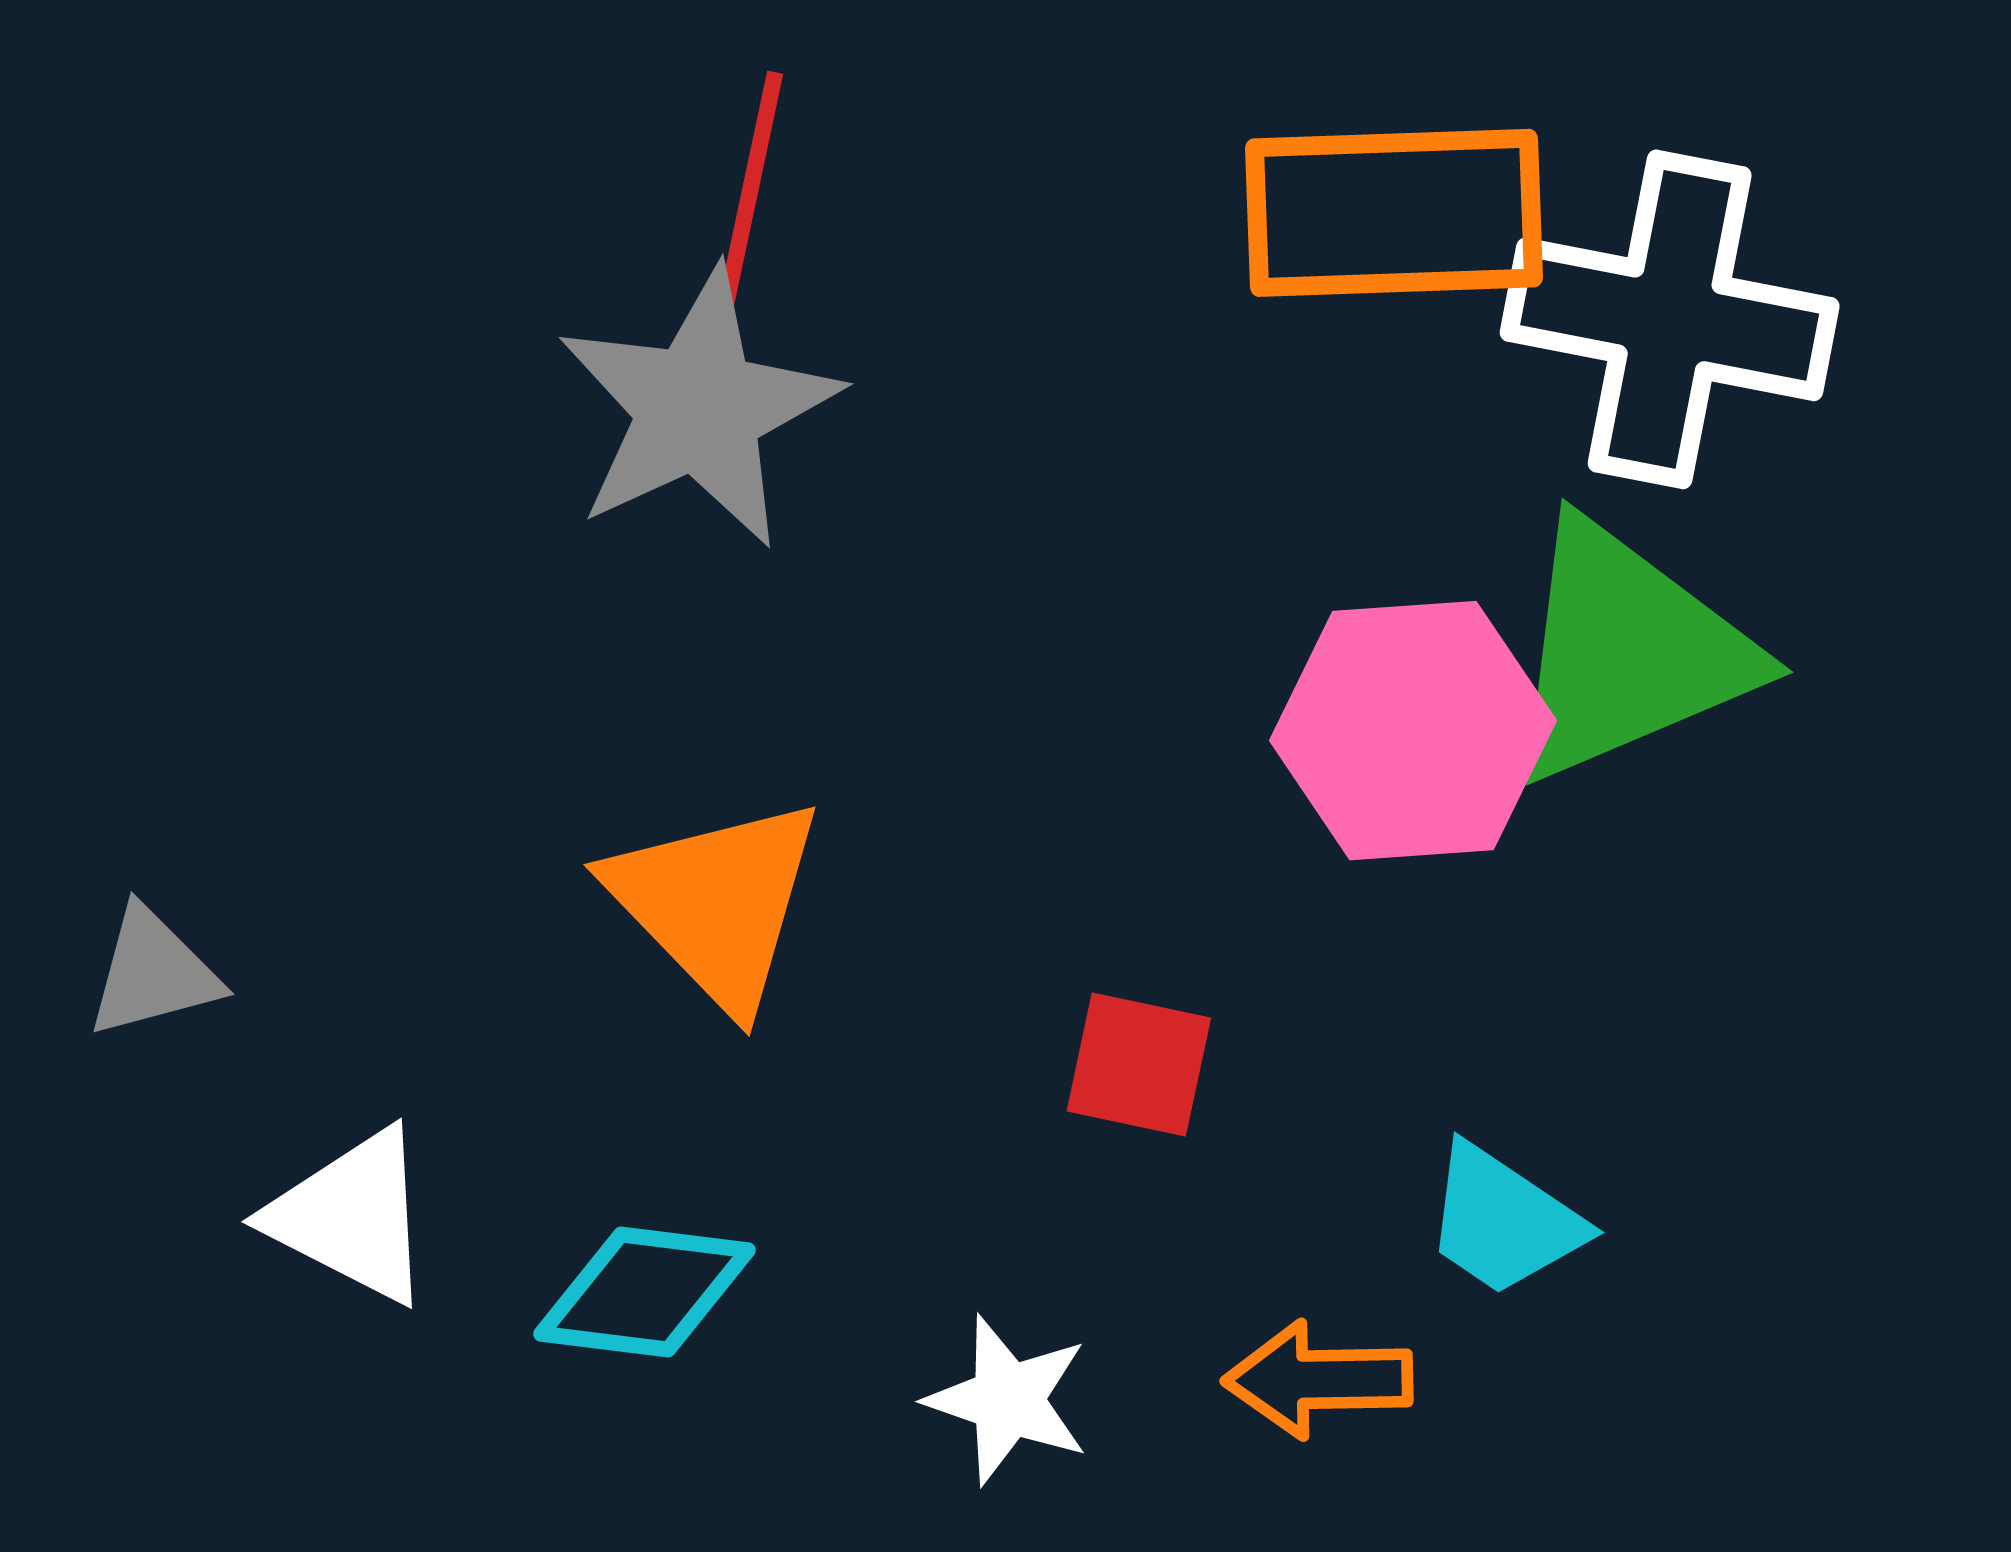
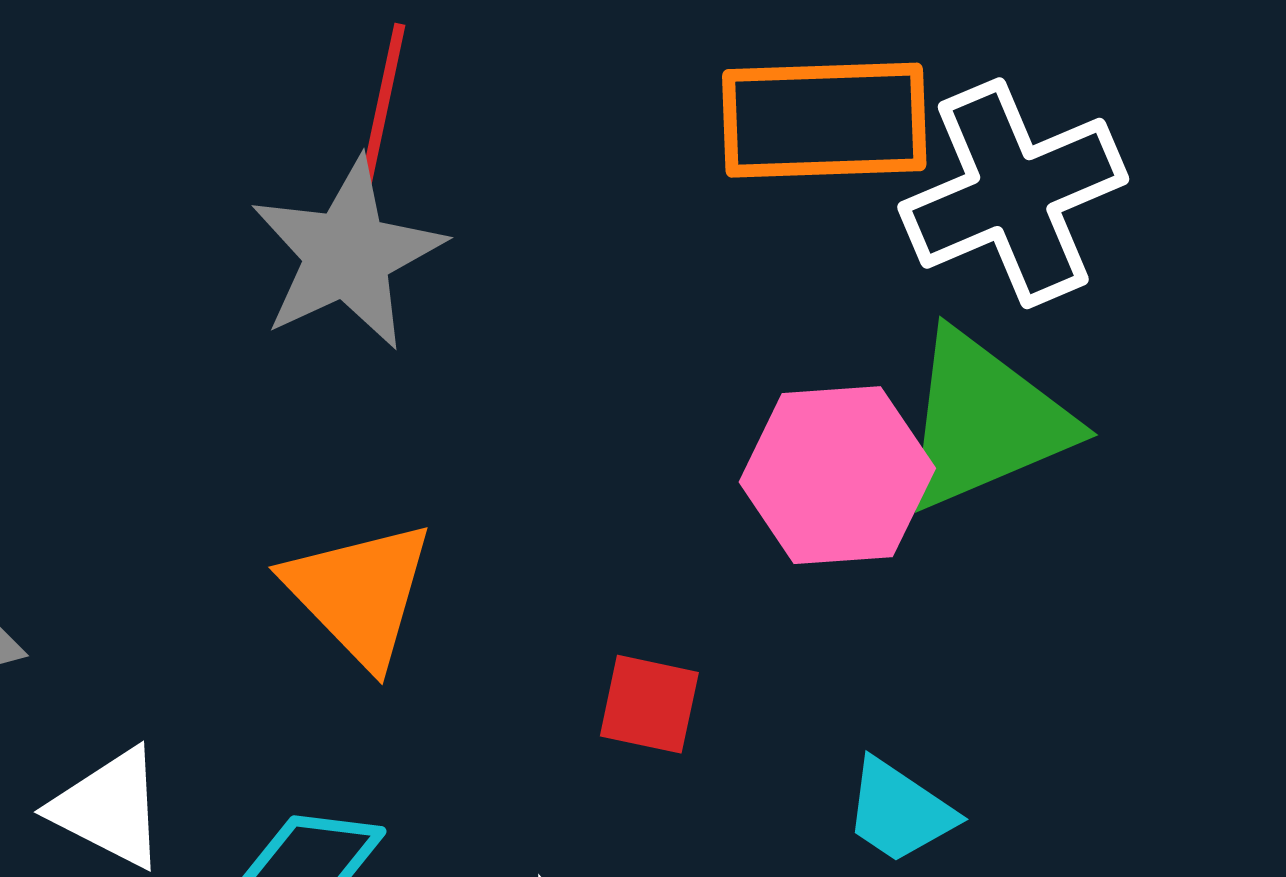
white cross: (1670, 319) -> (1013, 193), turned -34

